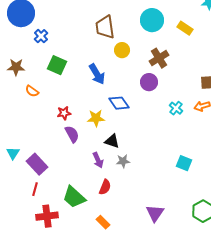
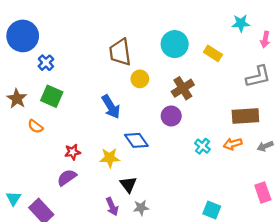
green square: (57, 65) -> (52, 96), moved
brown star: (16, 67) -> (17, 99), turned 30
purple semicircle: (72, 134) -> (67, 177), moved, turned -96
black triangle: (112, 141) -> (128, 184), turned 35

